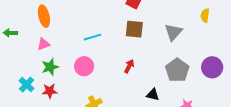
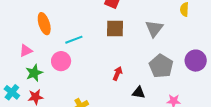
orange ellipse: (44, 16) -> (44, 24), moved
pink circle: (84, 66) -> (61, 61), moved
red arrow: (129, 66) -> (118, 73), moved

